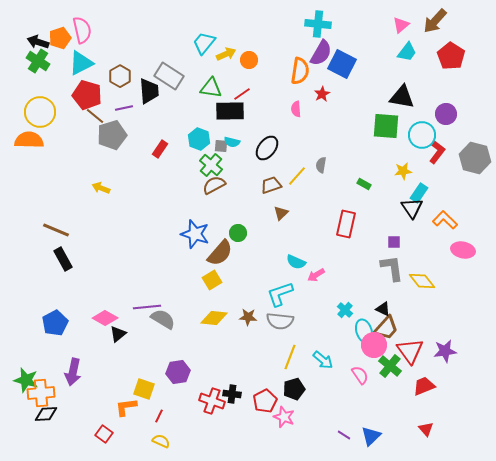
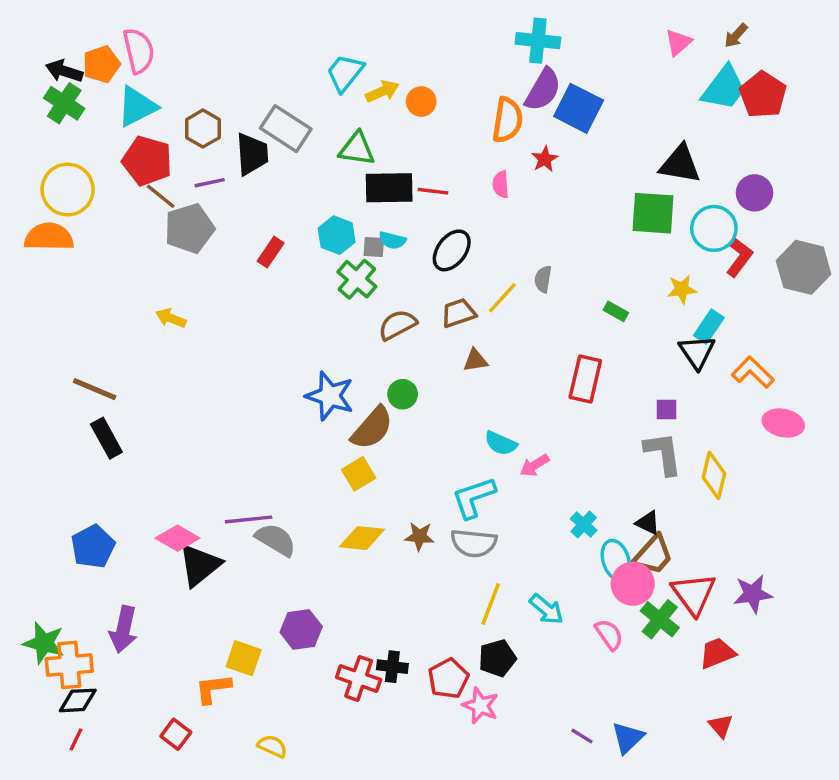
brown arrow: (435, 21) -> (736, 36), size x0.6
cyan trapezoid: (407, 52) -> (724, 88), moved, size x1.4
red line: (242, 94) -> (433, 191), moved, turned 42
brown semicircle: (214, 185) -> (398, 325), moved
brown triangle: (281, 213) -> (475, 360), turned 35
yellow diamond: (422, 281) -> (714, 475), turned 52
black triangle: (118, 334) -> (200, 565), size x1.6
red line: (159, 416) -> (76, 739), moved

